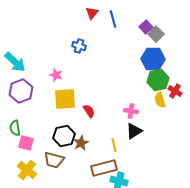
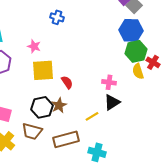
brown star: (81, 143) -> (59, 105), moved
yellow line: (114, 145) -> (92, 116), turned 72
brown rectangle: (104, 168) -> (66, 139), moved

